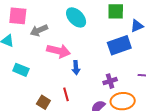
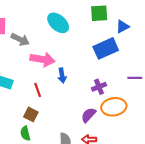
gray arrow: (39, 30) -> (20, 39), turned -126
red line: (66, 94) -> (38, 90), moved

